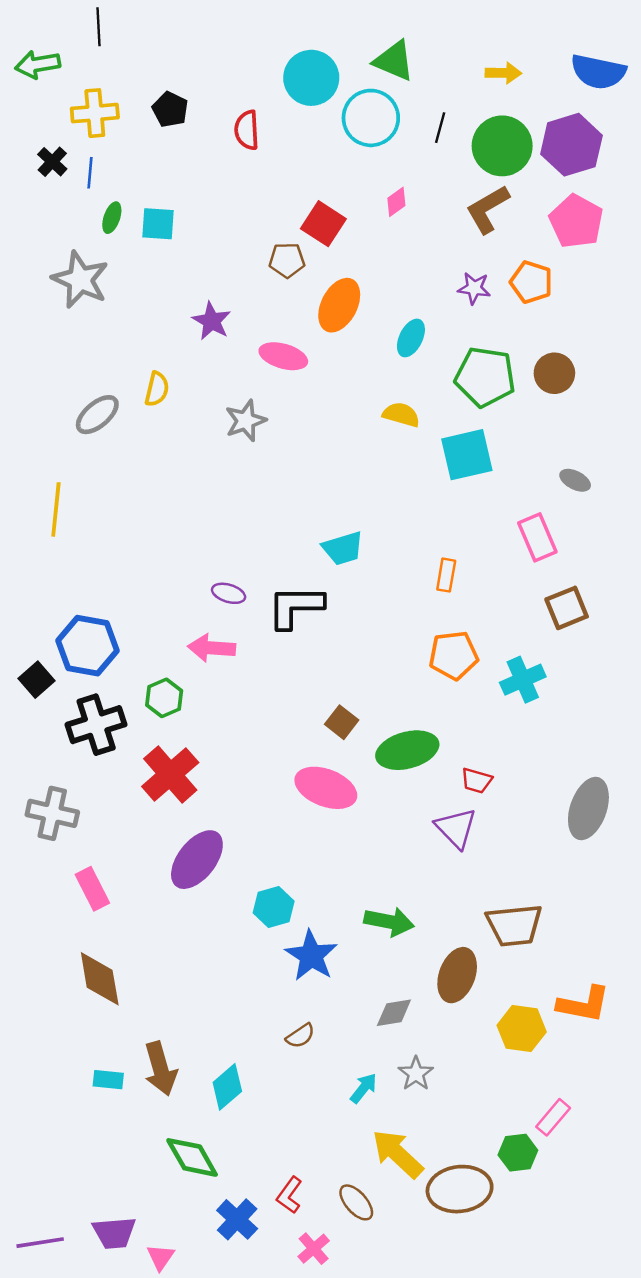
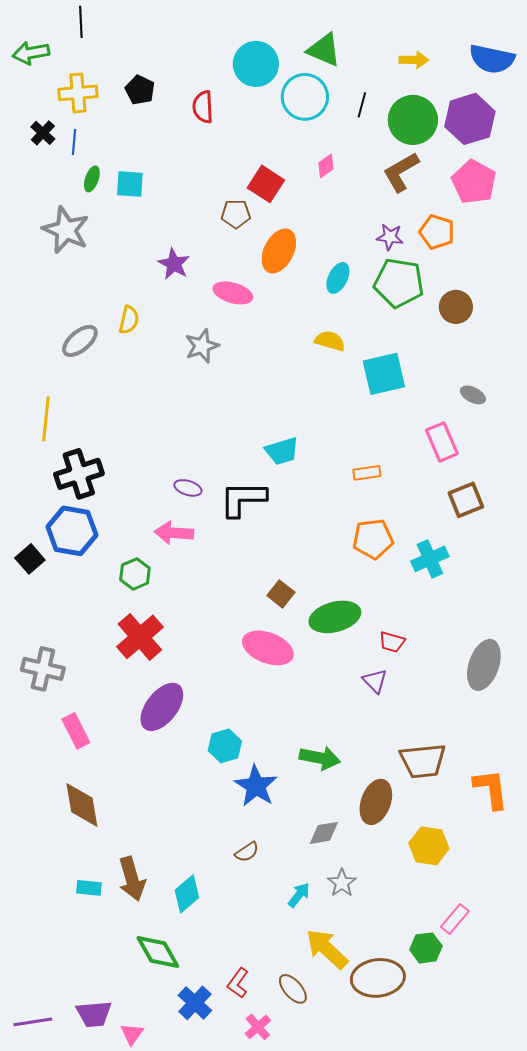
green pentagon: (485, 377) -> (399, 283), moved
orange rectangle: (446, 575) -> (367, 473), turned 72
black cross: (96, 725) -> (79, 474), moved
purple triangle: (456, 828) -> (375, 681), size x0.7
orange L-shape: (584, 1004) -> (491, 789), moved, turned -108

